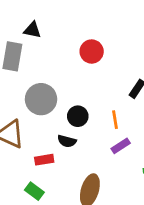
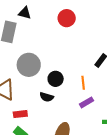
red circle: (92, 52) -> (67, 18), moved
red rectangle: (44, 160) -> (20, 114), moved

